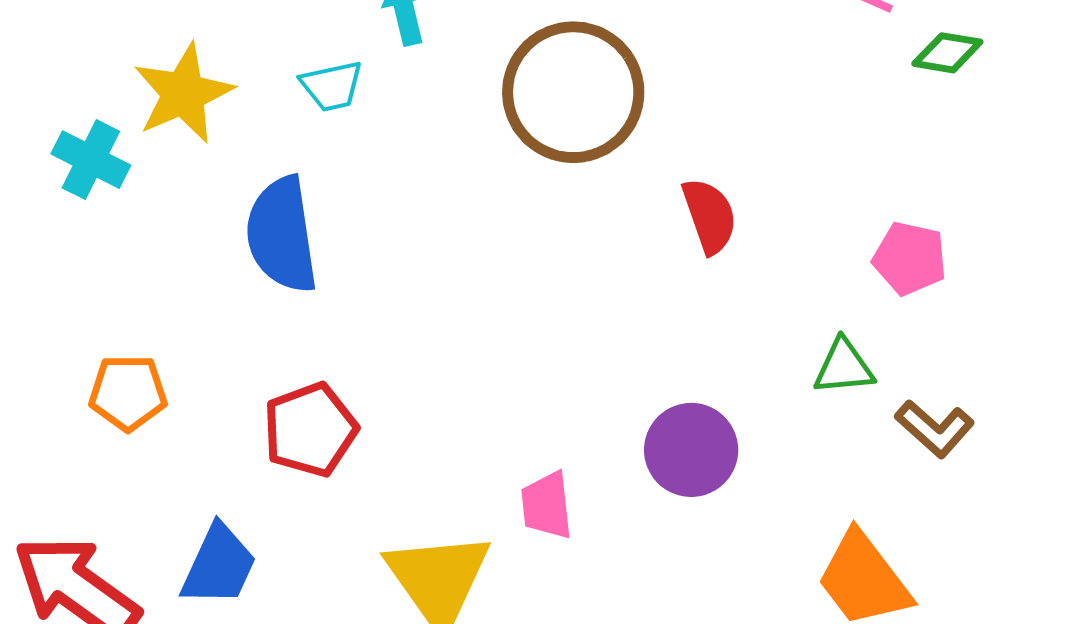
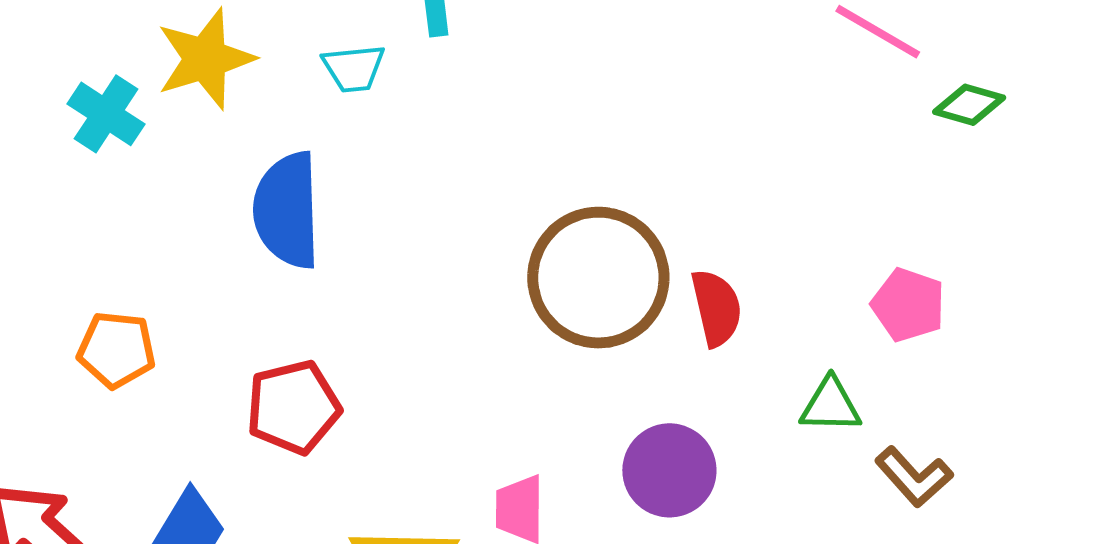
brown circle: (573, 92) -> (598, 278), moved
red semicircle: (710, 216) -> (716, 308), moved

